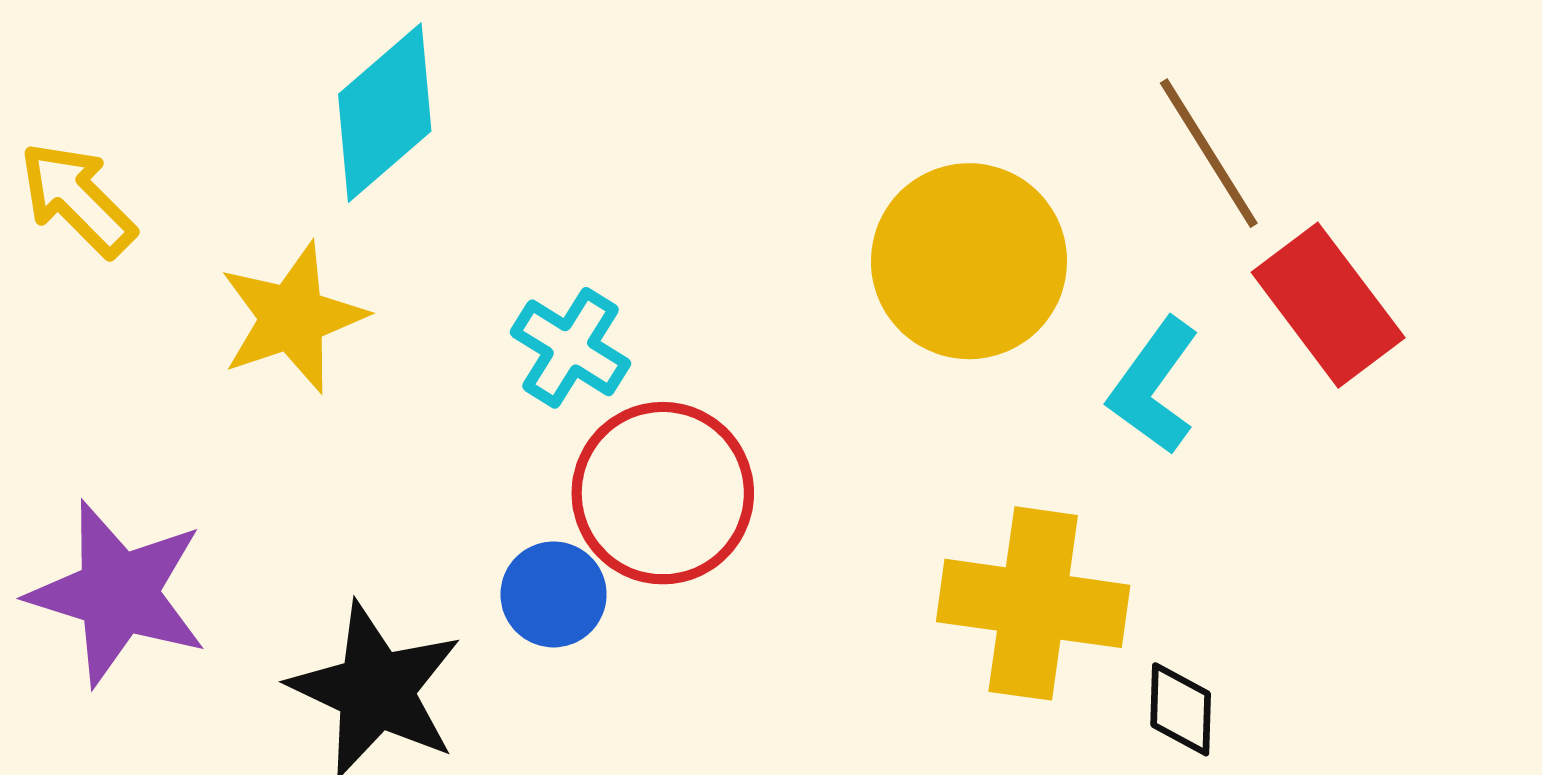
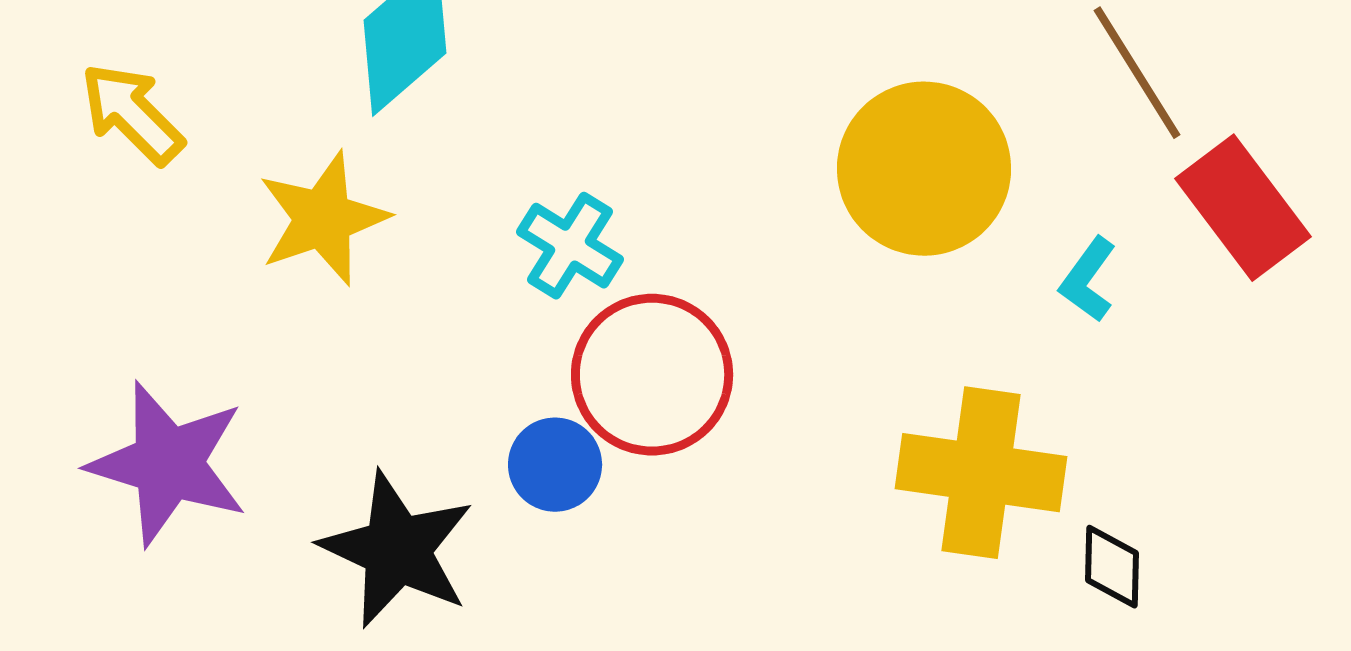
cyan L-shape: (1154, 386) -> (1088, 280), size x0.7

